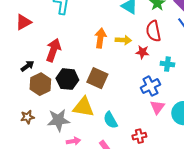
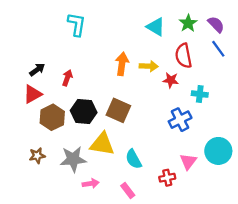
red triangle: (23, 22) -> (33, 94), moved
red arrow: (53, 50) -> (67, 78), size x0.6
black arrow: (27, 66) -> (37, 70), moved
pink triangle: (157, 107) -> (188, 161), moved

